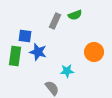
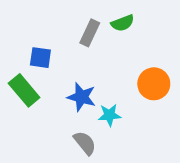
blue star: (38, 52) -> (82, 97), moved
green rectangle: (15, 56) -> (24, 90), turned -48

